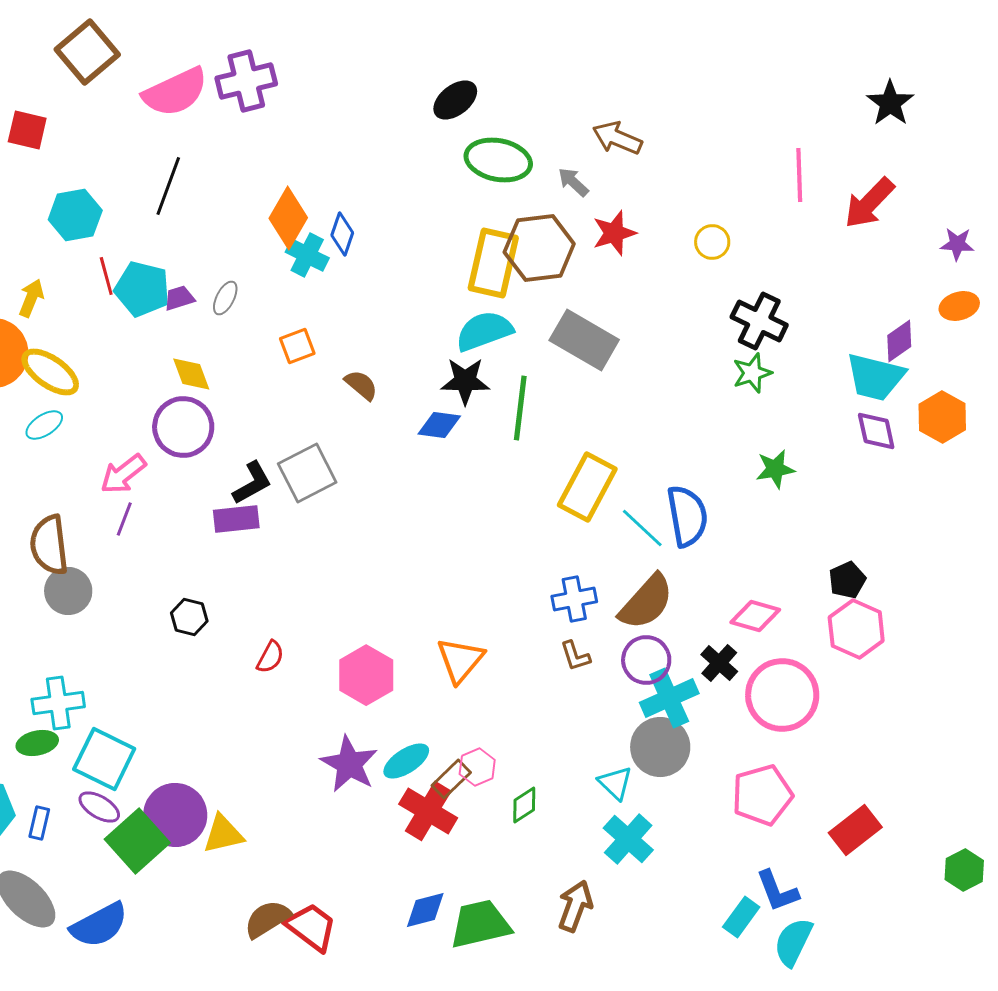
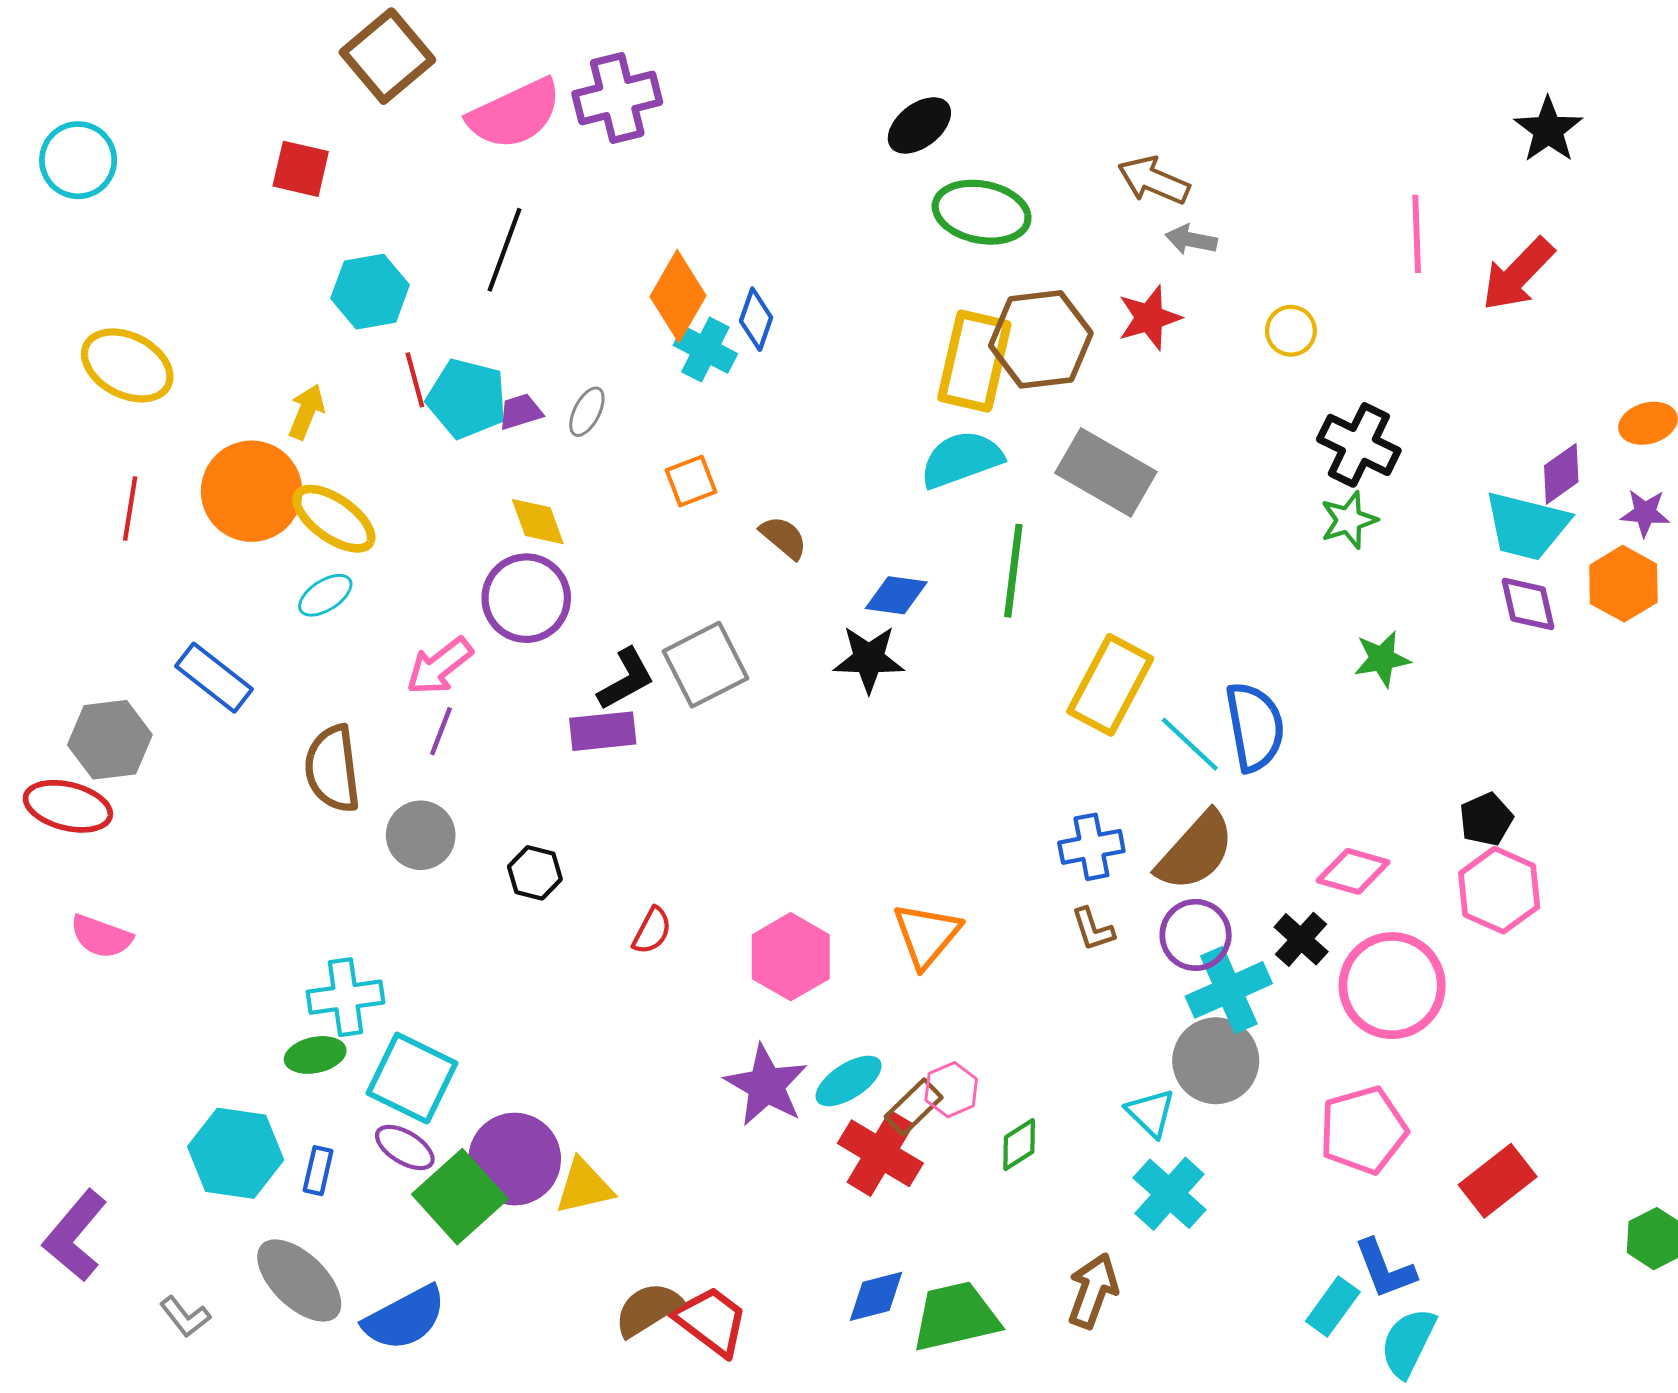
gray arrow: (573, 182) -> (1191, 240), moved, turned -32
purple star: (957, 244) -> (1645, 513), moved
black star: (465, 381) -> (869, 659), moved
gray circle: (68, 591) -> (421, 835), moved

